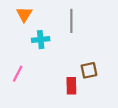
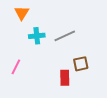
gray line: (71, 21) -> (65, 36), moved, turned 65

